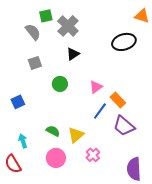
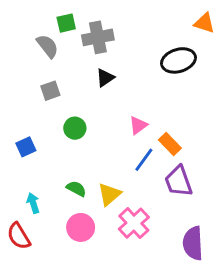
gray cross: (68, 26) -> (98, 37), turned 35
green circle: (60, 84) -> (75, 128), moved
purple trapezoid: (124, 126) -> (178, 181), turned 30
pink cross: (93, 155) -> (134, 223), size x1.5

